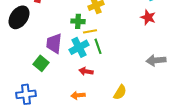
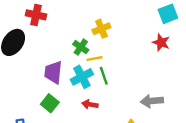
green cross: (78, 21) -> (81, 47), turned 32
gray arrow: (156, 60) -> (152, 101), moved
green square: (41, 63) -> (50, 103), moved

